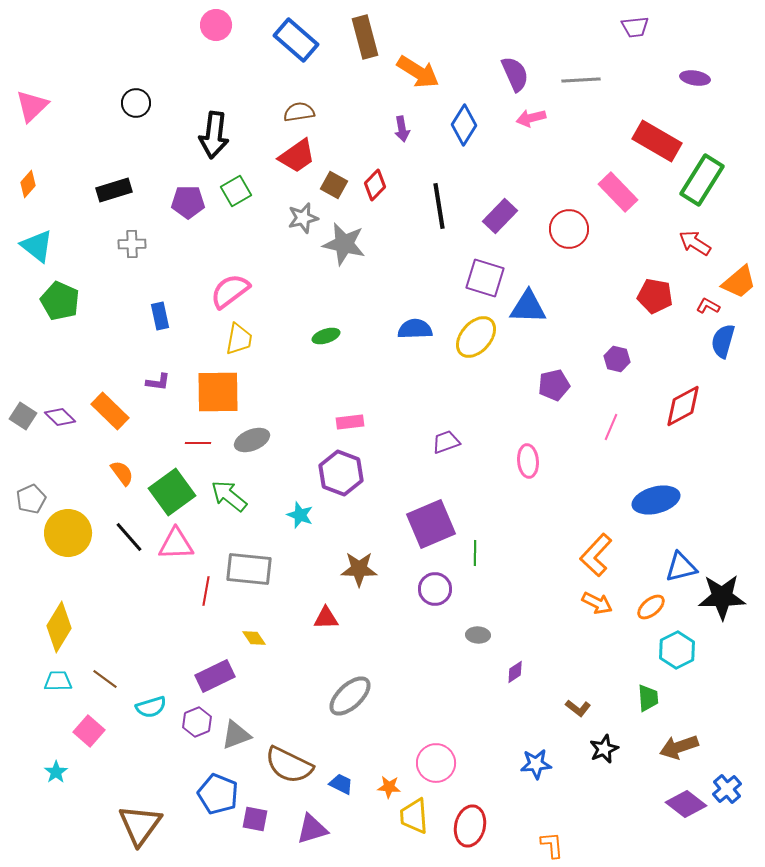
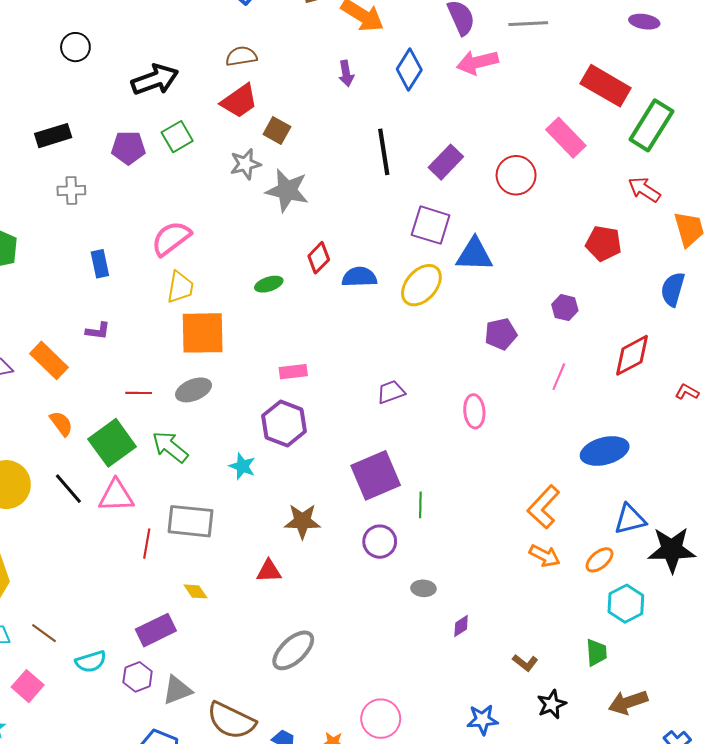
pink arrow: (531, 118) -> (477, 62), size x1.4
black arrow: (214, 135) -> (155, 80), turned -117
red diamond: (375, 185) -> (319, 258), moved
orange trapezoid: (739, 282) -> (689, 229), turned -66
red L-shape: (708, 306) -> (687, 392), moved
orange square: (218, 392) -> (203, 333), moved

